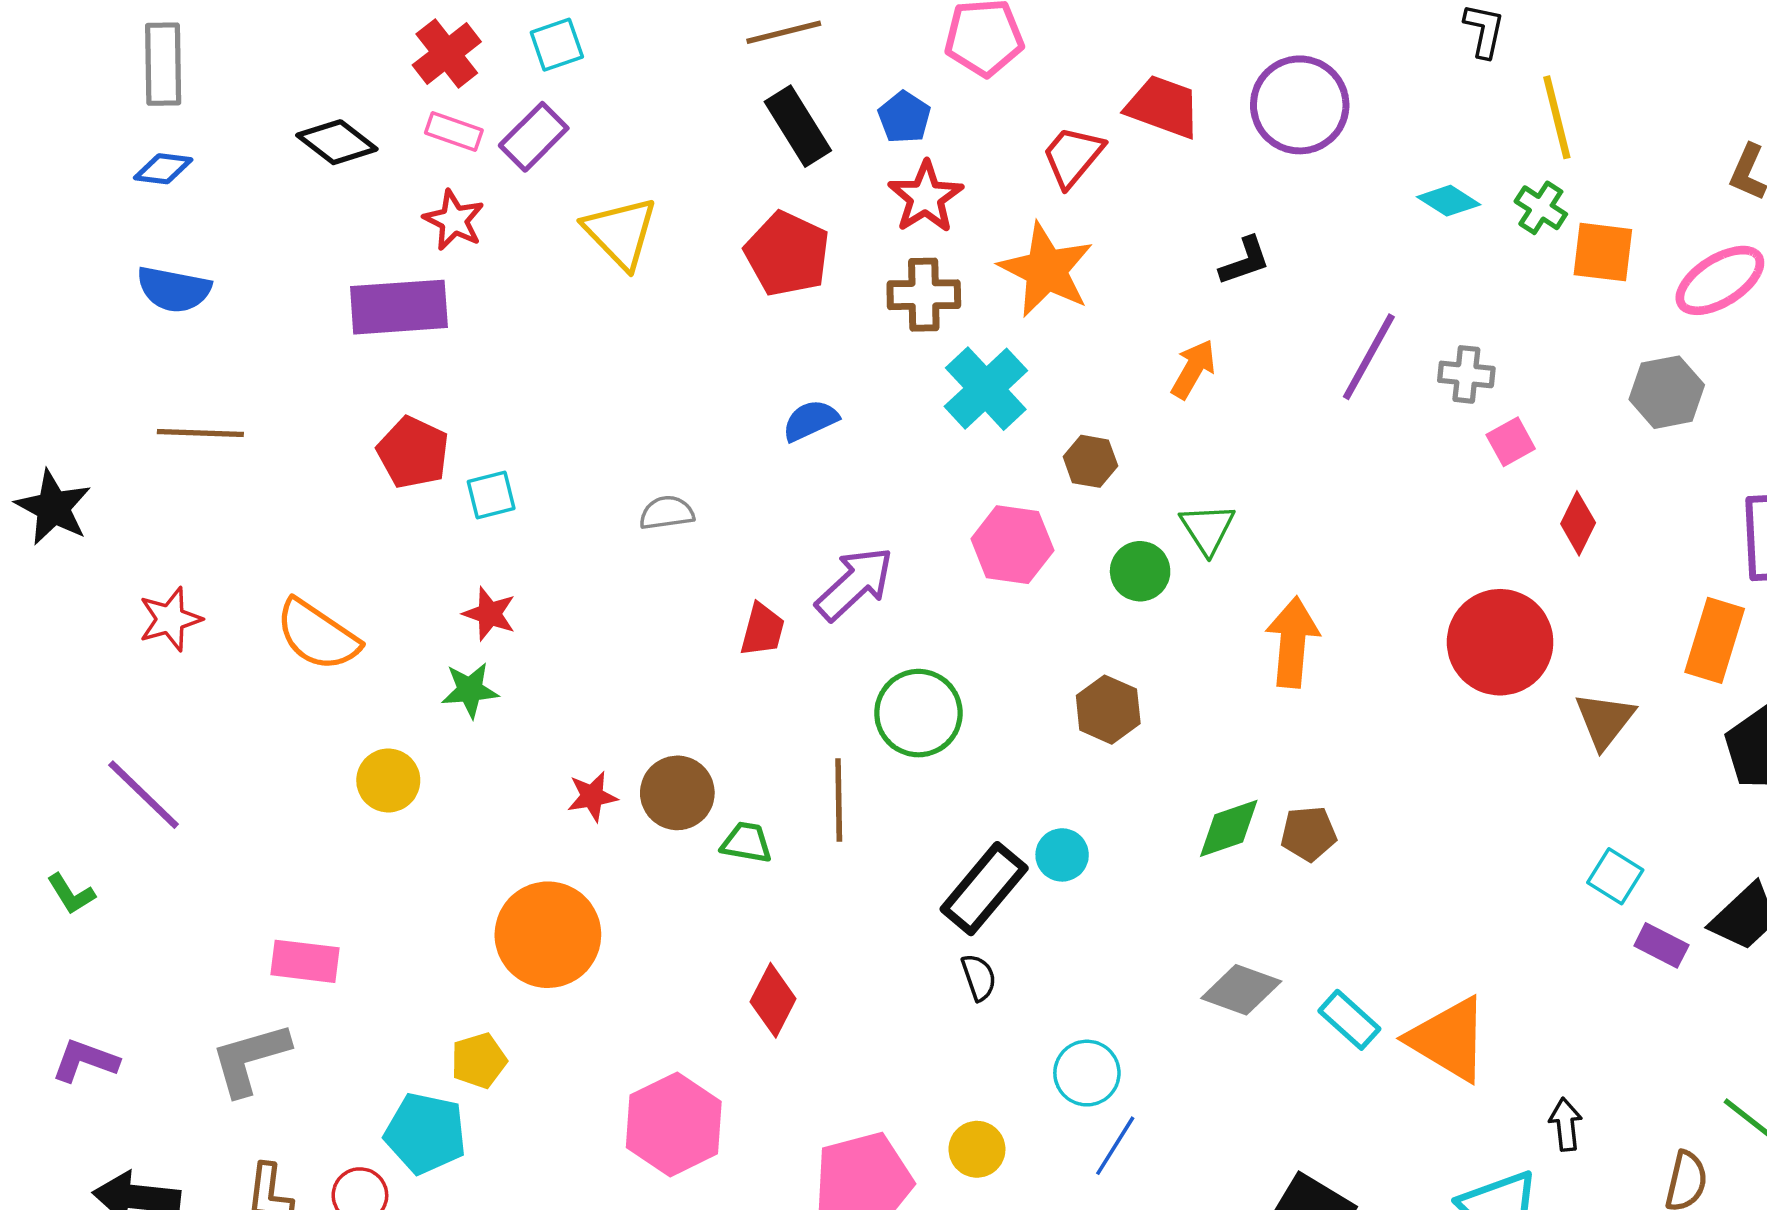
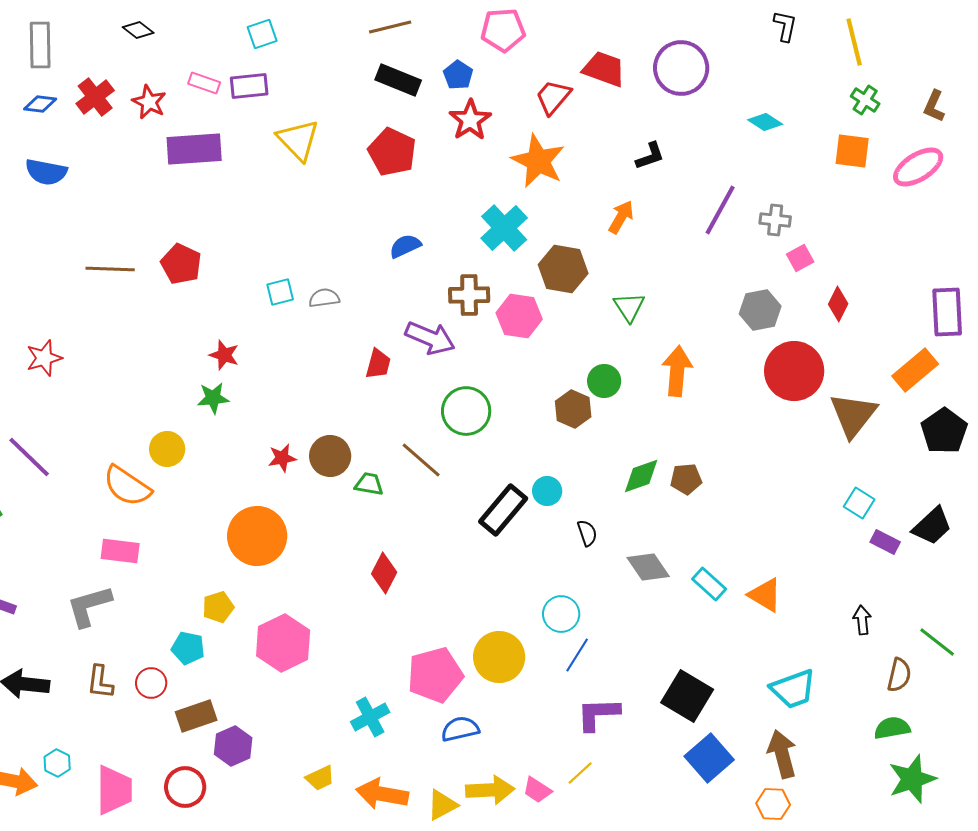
red cross: (447, 53) -> (95, 97), moved
yellow line: (1557, 117) -> (854, 42), moved
black rectangle: (798, 126) -> (398, 80), turned -36
purple rectangle: (534, 137) -> (249, 86), turned 39
black diamond: (337, 142) -> (138, 30), moved, size x0.7
green cross: (1541, 208) -> (865, 100), moved
red star: (454, 220) -> (149, 102), moved
brown cross: (924, 295) -> (469, 295), moved
purple rectangle: (399, 307) -> (194, 149), moved
gray hexagon: (1667, 392) -> (760, 310), moved
brown line: (200, 433) -> (110, 269), moved
brown hexagon: (1090, 461) -> (563, 269), size x1.6
cyan square: (491, 495) -> (280, 292), moved
green circle: (1140, 571) -> (604, 381), moved
purple arrow: (855, 584) -> (430, 338), turned 66
orange semicircle: (317, 635) -> (127, 486), moved
orange rectangle: (1715, 640) -> (915, 370), turned 33
brown triangle: (1605, 720) -> (853, 415), size x1.4
brown line: (839, 800) -> (421, 460), turned -48
black semicircle: (979, 977) -> (587, 533), moved
gray diamond: (1241, 990) -> (648, 567), turned 36
orange triangle: (1449, 1039) -> (765, 595), size x0.7
pink hexagon: (674, 1124) -> (283, 643), moved
black arrow: (1566, 1124) -> (862, 620), moved
cyan pentagon: (426, 1133) -> (188, 648), size x0.7
yellow circle: (977, 1149) -> (499, 657), size x1.6

